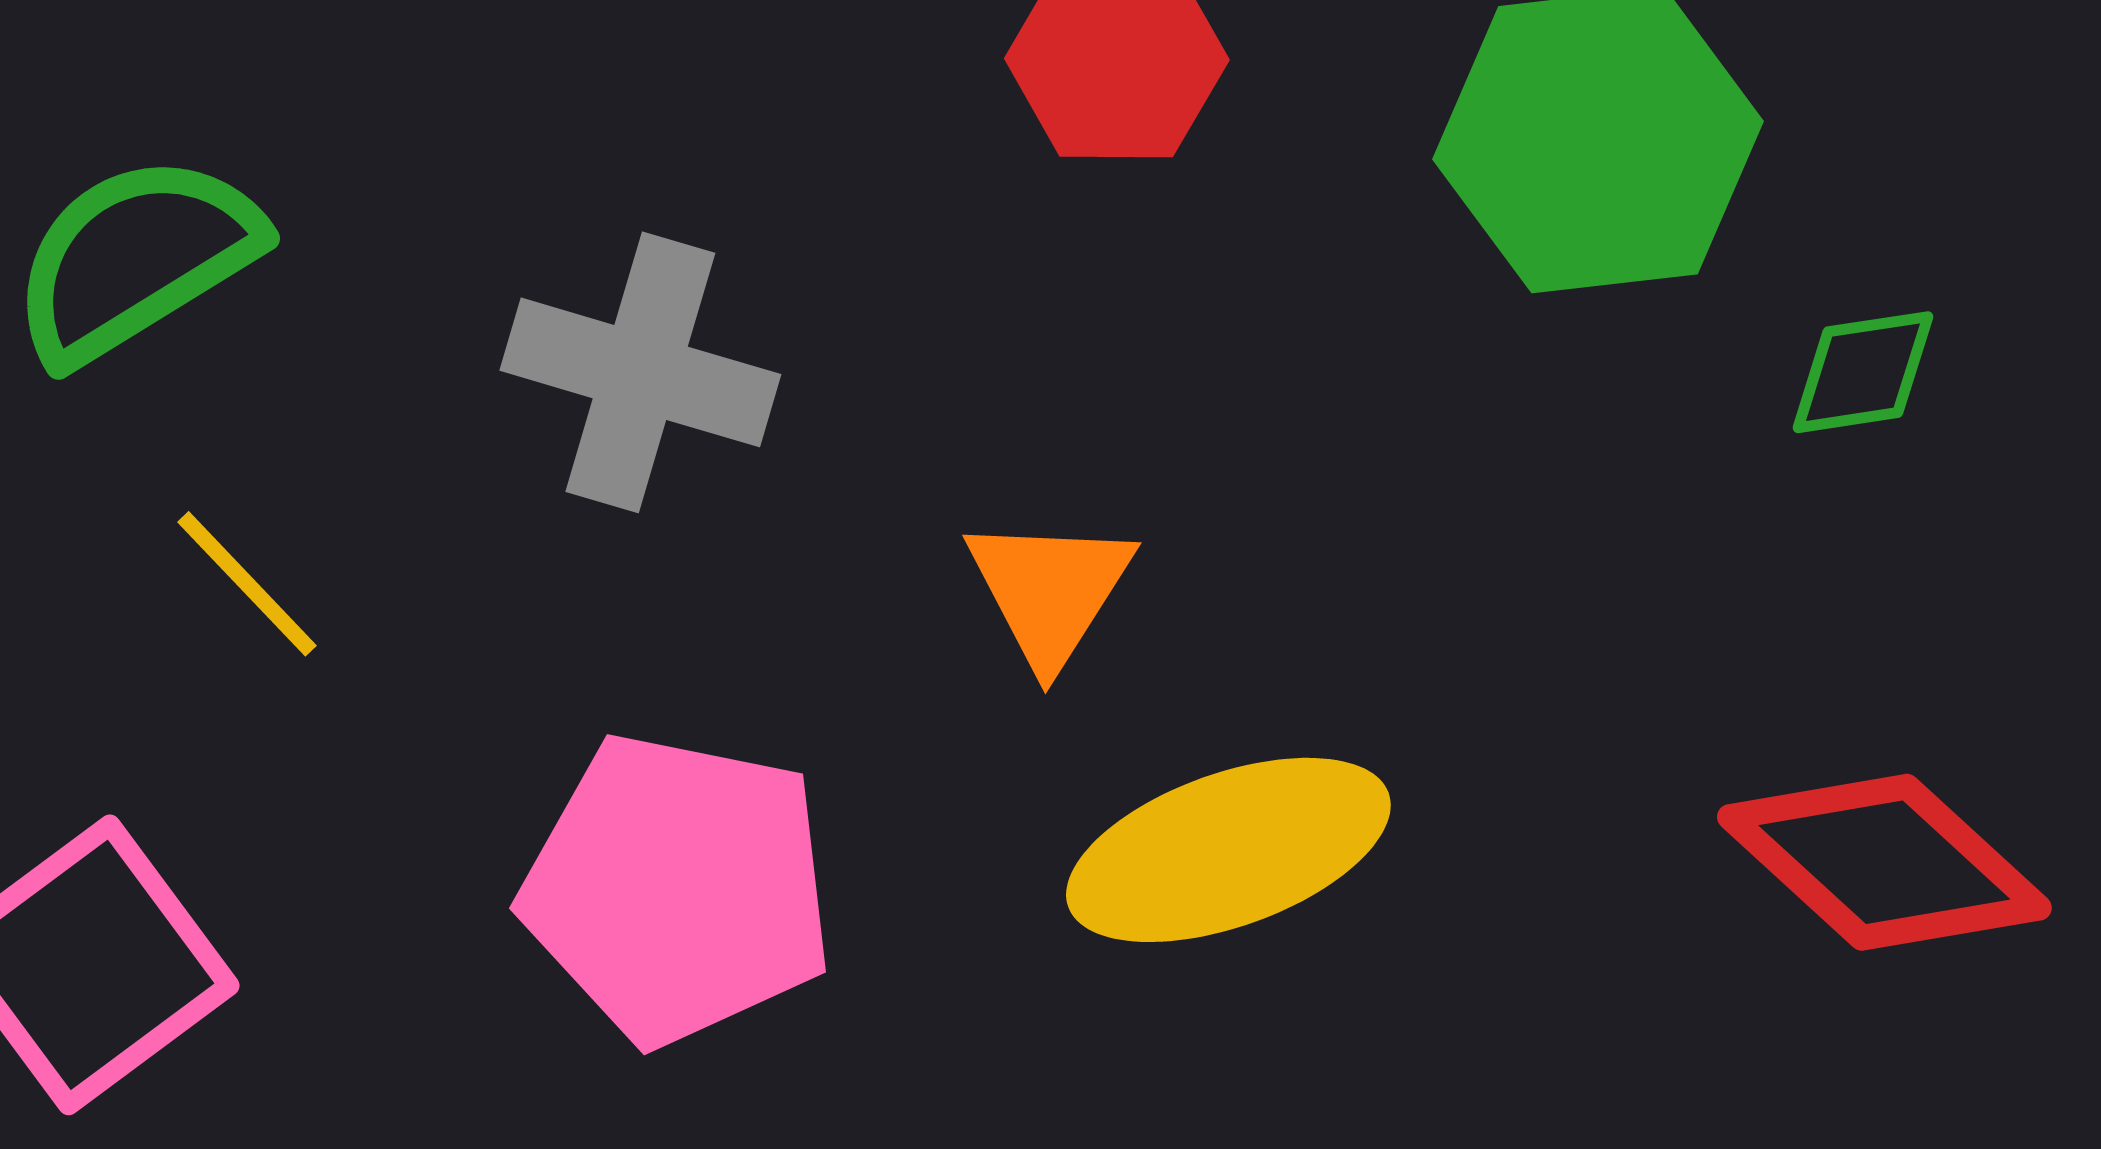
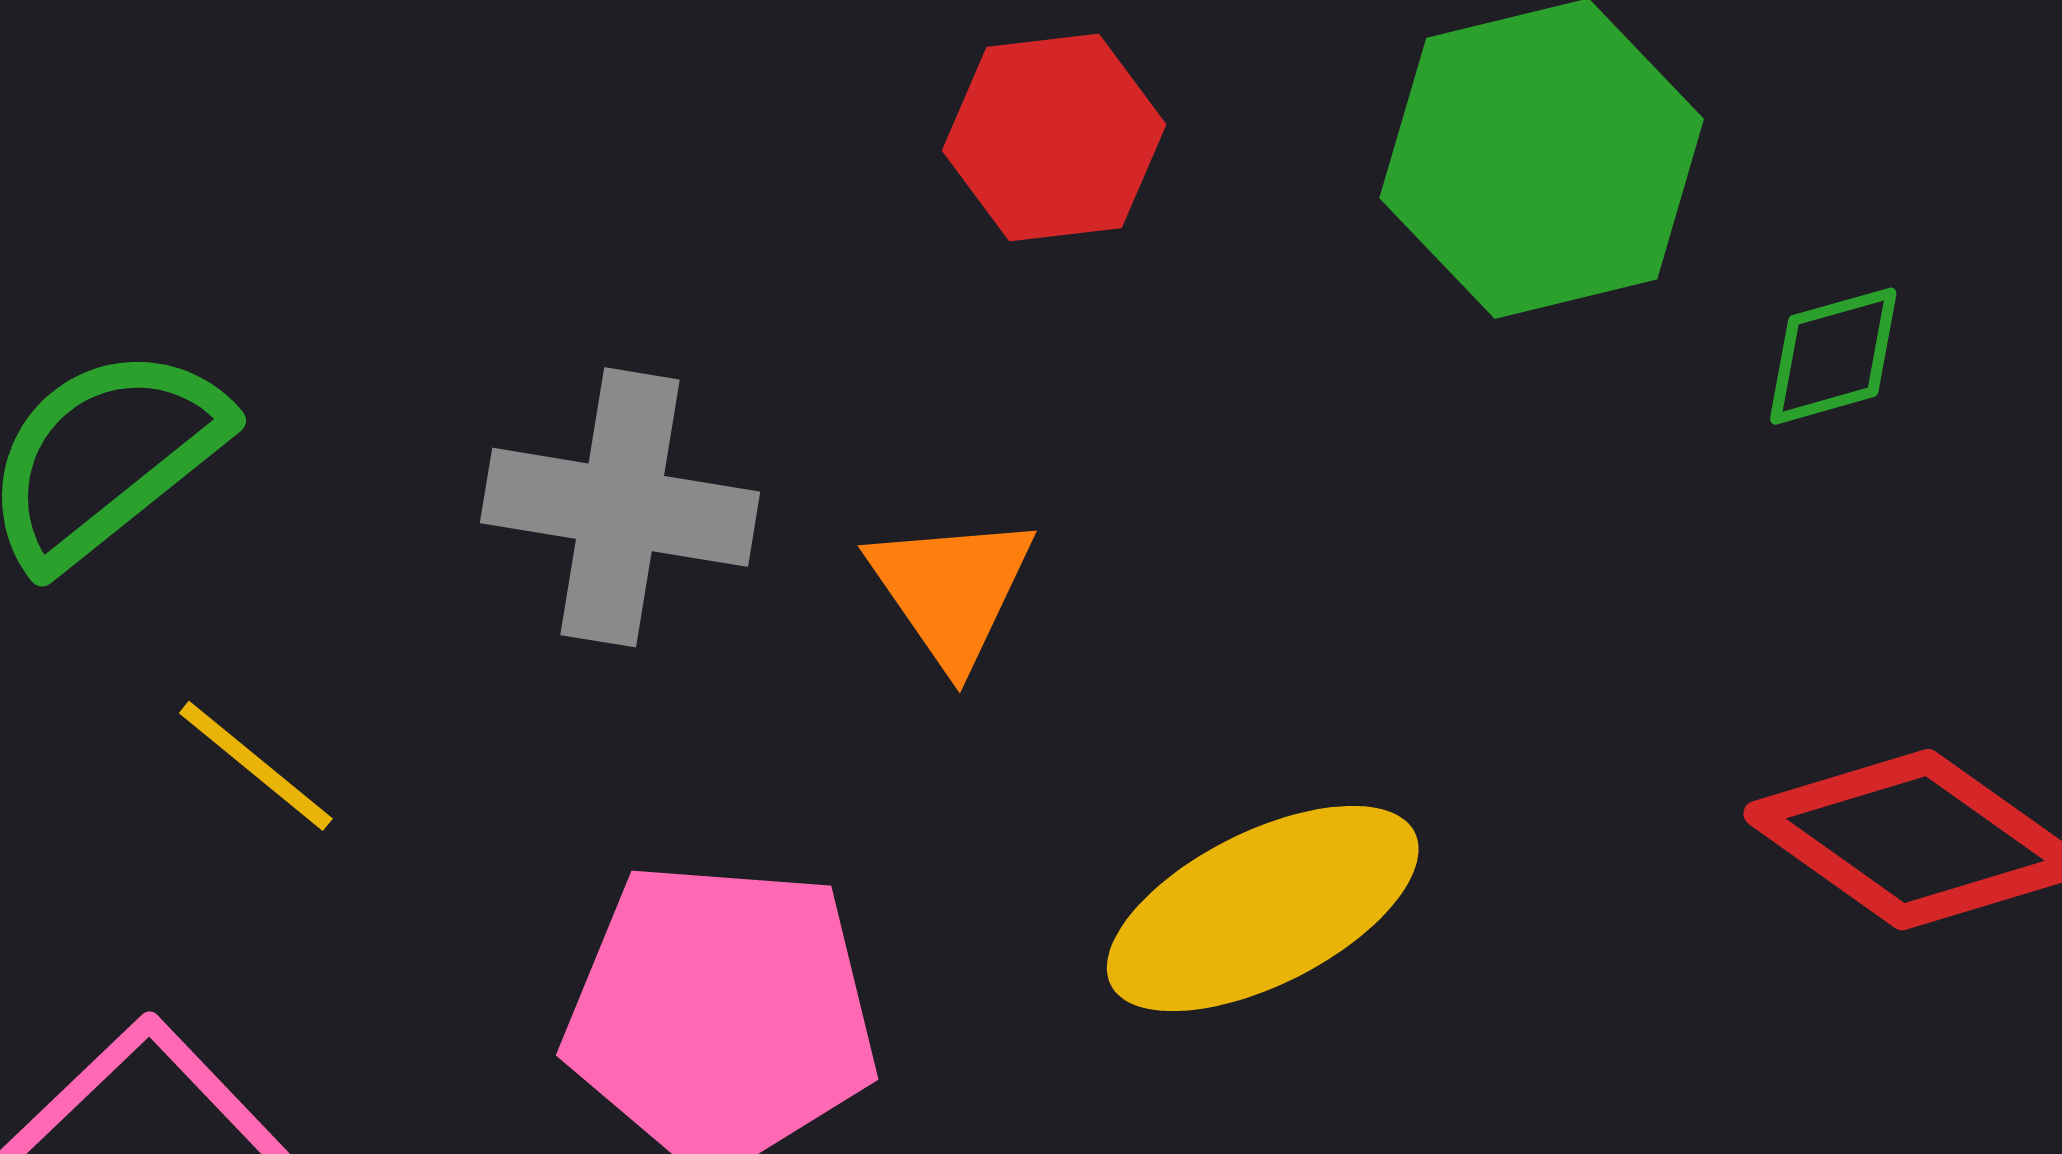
orange triangle: (1050, 590) -> (951, 590), moved

